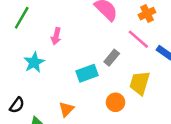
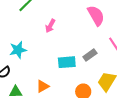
cyan star: (34, 62) -> (18, 50), moved

